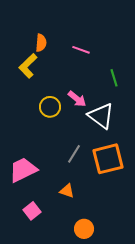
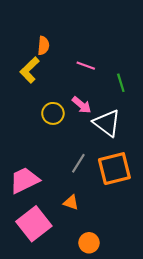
pink line: (81, 50) -> (86, 66), moved
pink square: (32, 211) -> (34, 224), size x1.8

